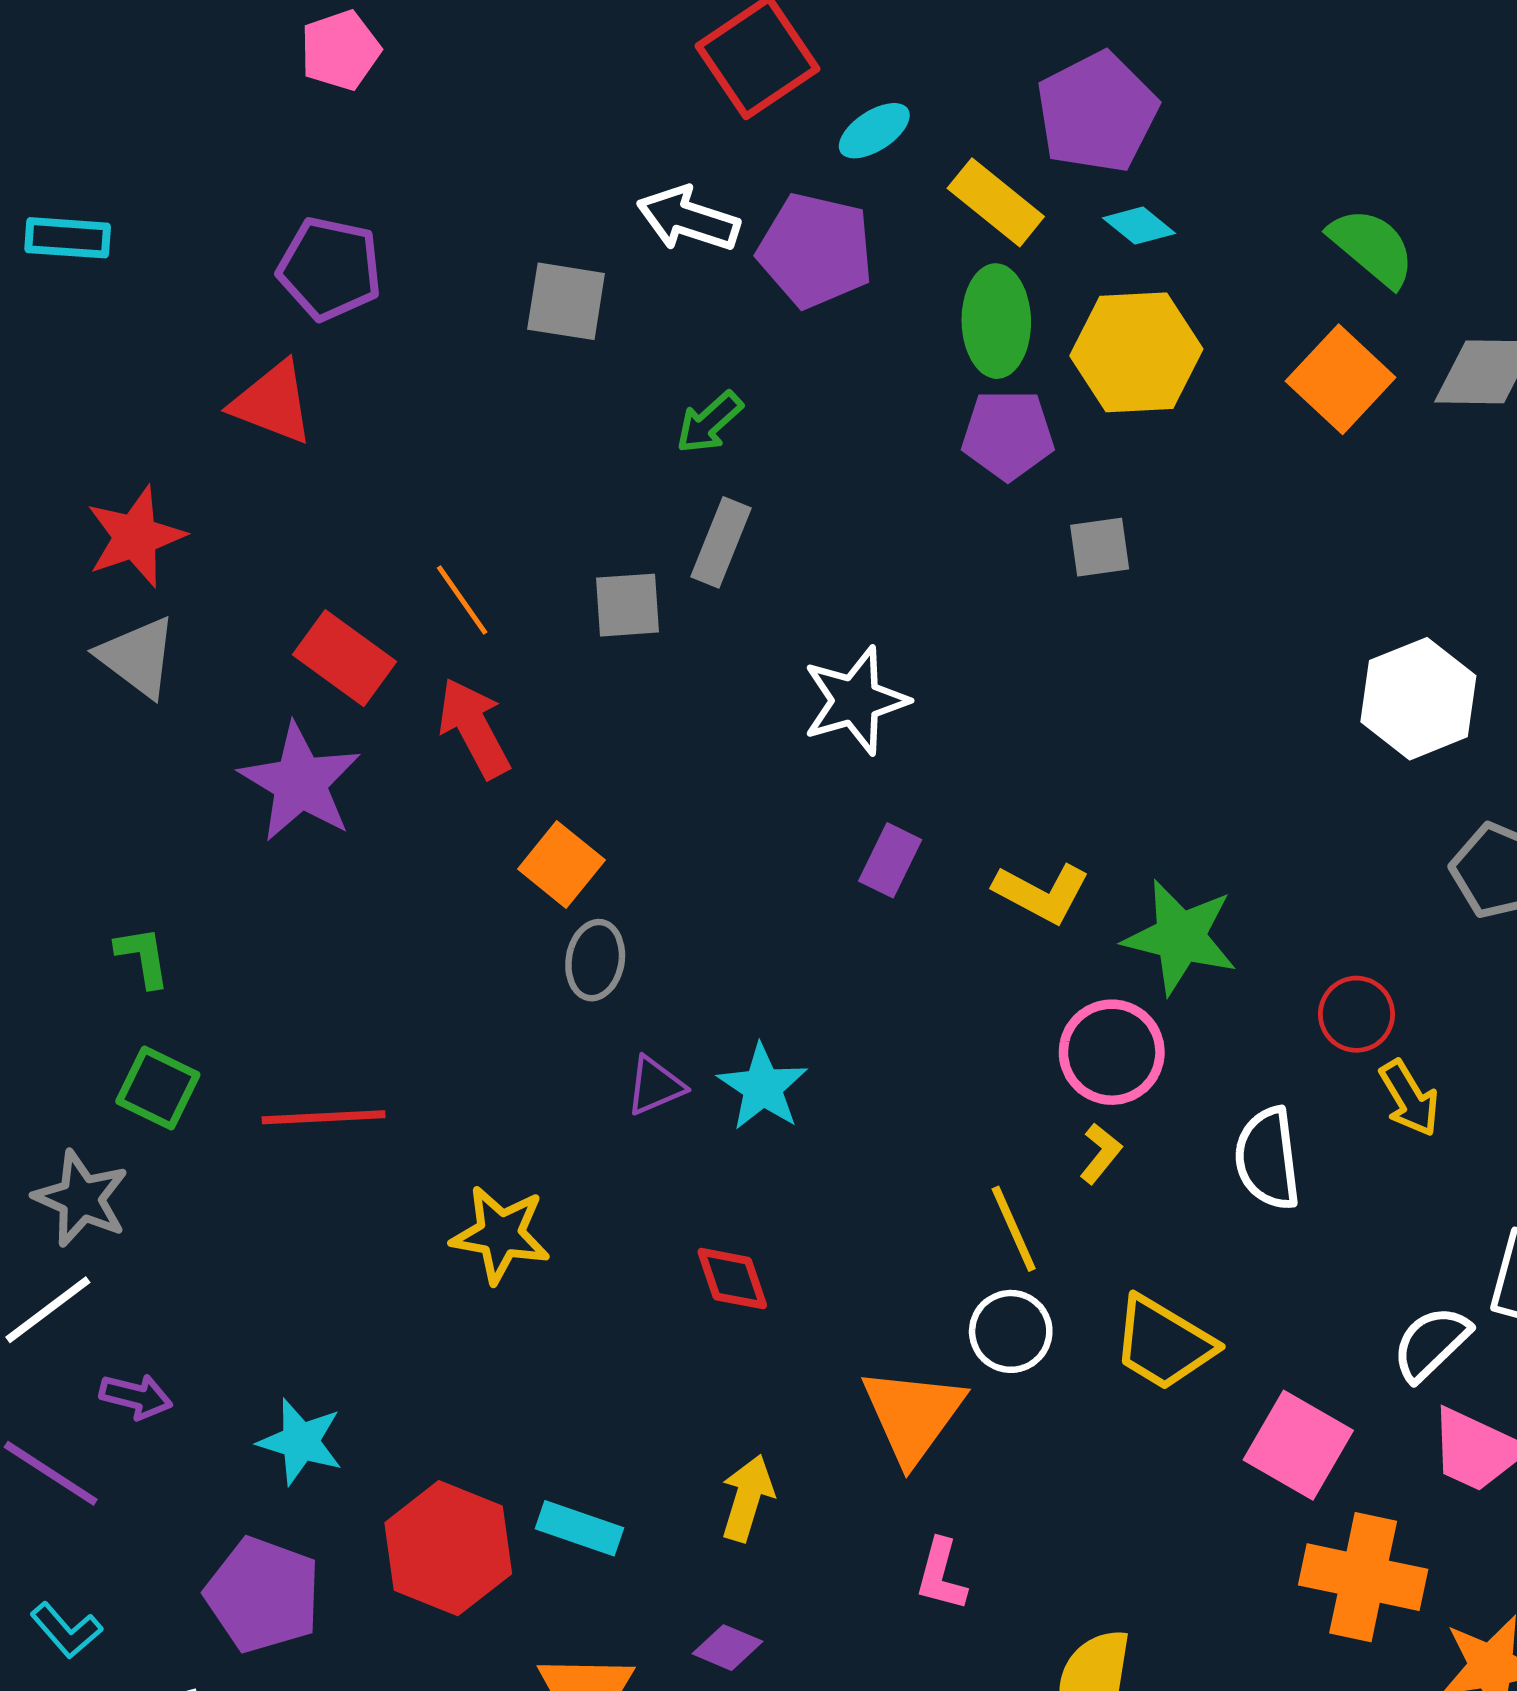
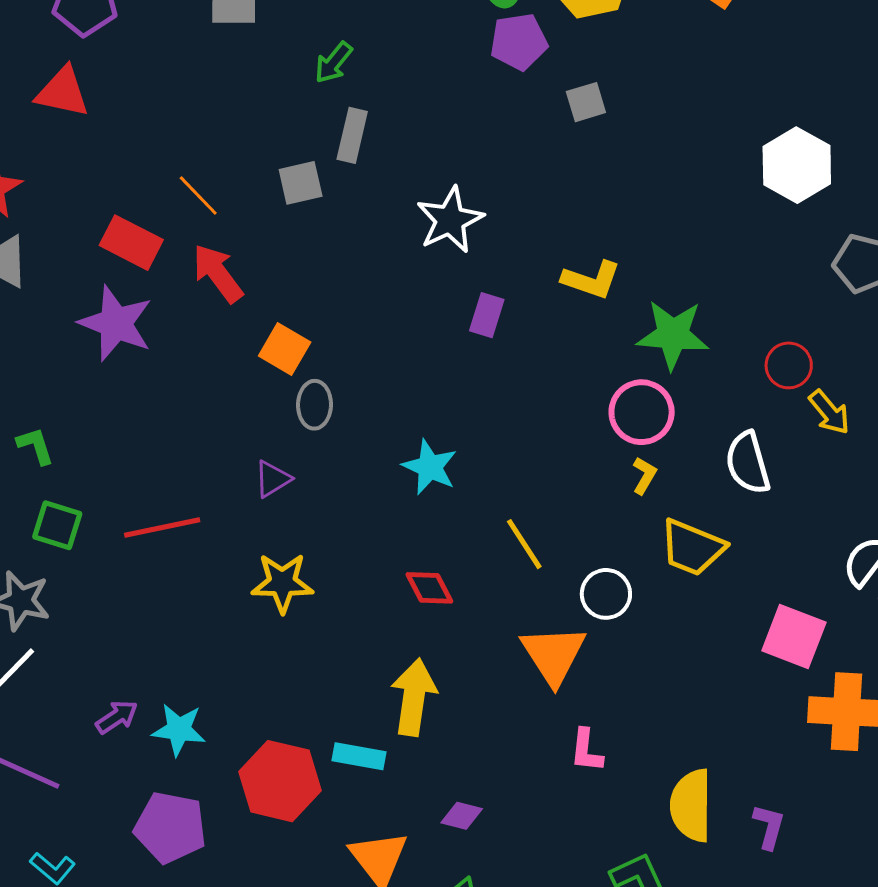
yellow L-shape: (1042, 893) -> (591, 280), moved
purple triangle: (655, 1086) -> (273, 479), moved
yellow line: (1014, 1229) -> (524, 544), moved
yellow trapezoid: (1163, 1343) -> (692, 548), moved
purple arrow: (136, 1396) -> (117, 717), moved, turned -39
yellow arrow: (747, 1498) -> (414, 697), moved, size x1.4

